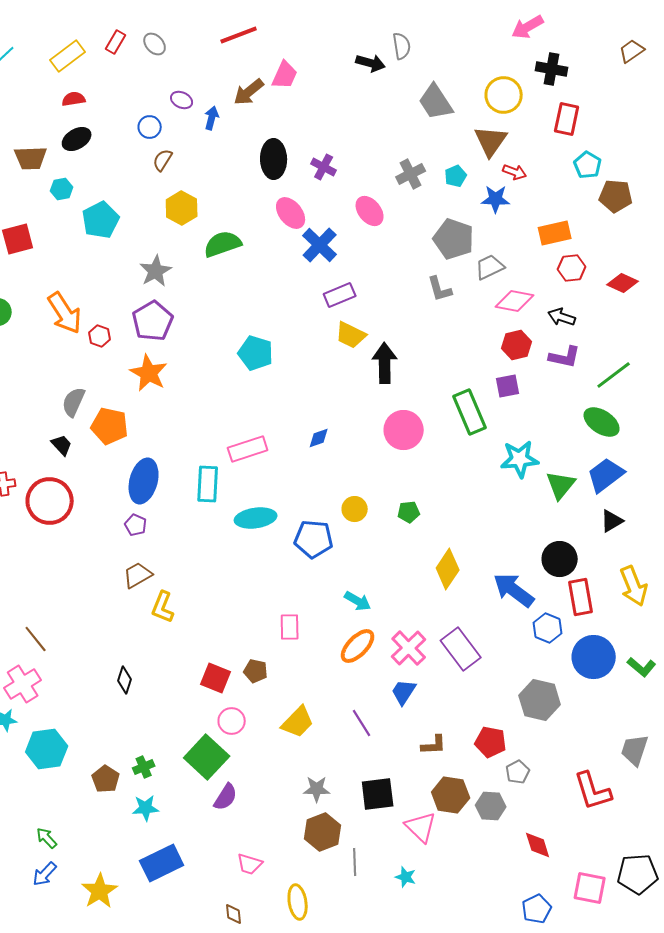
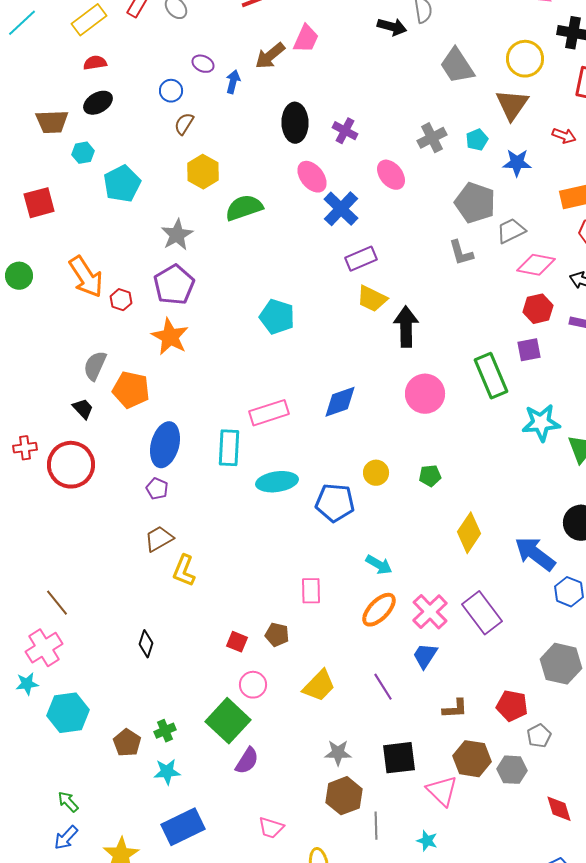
red arrow: (515, 172) -> (564, 136), moved
blue diamond: (319, 438) -> (340, 402), size x1.6
red square: (216, 678) -> (237, 642), size x0.7

